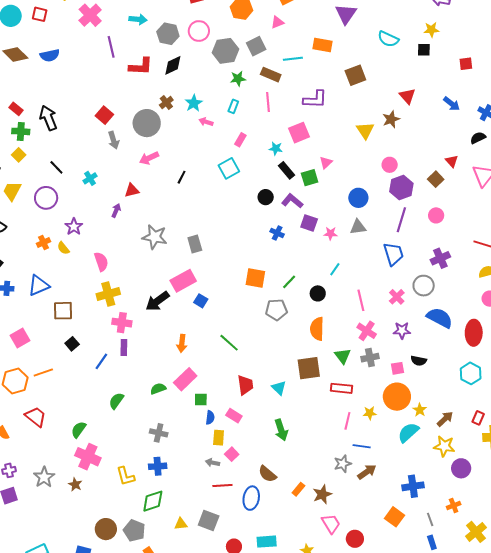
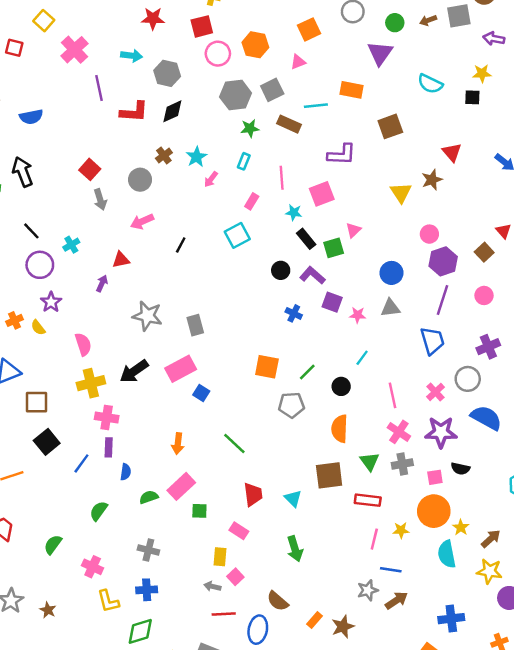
pink circle: (199, 31) -> (218, 54), moved
blue semicircle: (50, 55) -> (31, 117), moved
pink line: (268, 102) -> (282, 178), moved
pink arrow: (206, 122) -> (211, 179), turned -72
gray circle: (147, 123) -> (140, 180), size x0.7
purple circle: (46, 198) -> (40, 265), moved
black arrow: (157, 301) -> (134, 371), moved
purple star: (402, 330) -> (441, 432), size x1.5
black square: (72, 344) -> (47, 442), size x1.5
blue semicircle: (210, 418) -> (126, 472), moved
cyan semicircle: (408, 432) -> (447, 554), turned -60
pink cross: (88, 457) -> (93, 567), moved, size x0.7

